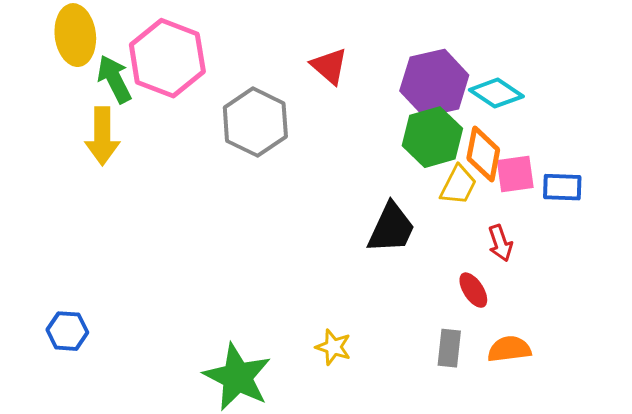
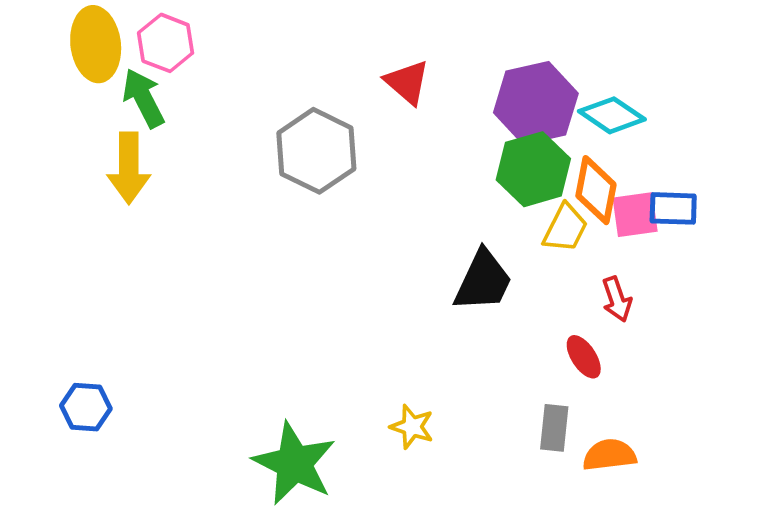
pink hexagon: (167, 58) -> (166, 43), moved, size x0.6
blue rectangle: (562, 187) -> (673, 208), moved
orange semicircle: (509, 349) -> (609, 455), moved

